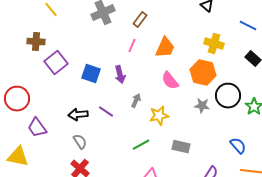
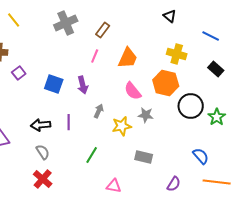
purple square: (56, 63) -> (19, 73), size x0.6
gray star: (202, 106) -> (146, 115), moved
purple line: (106, 112) -> (69, 122), turned 56
green line: (141, 145) -> (92, 155), moved, turned -30

